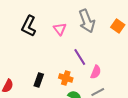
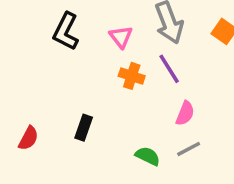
purple line: (80, 57) -> (169, 69), moved
orange cross: (66, 78) -> (132, 76), moved

